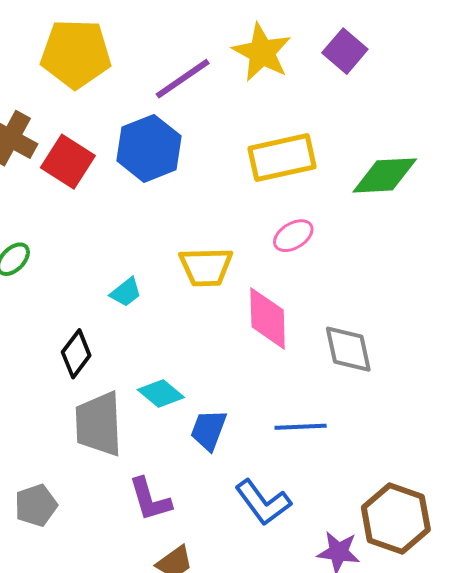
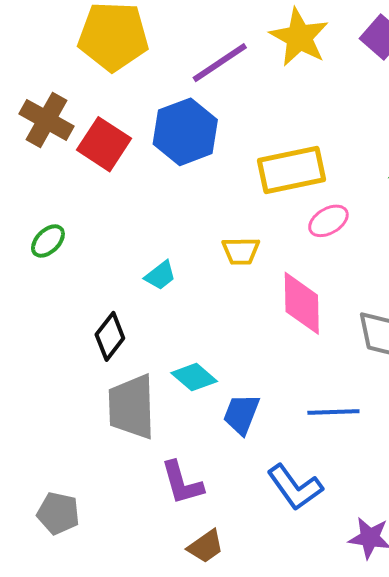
yellow rectangle: (282, 158) -> (292, 170), moved
yellow trapezoid: (206, 267) -> (241, 251), size x0.7
gray pentagon: (36, 505) -> (58, 513), moved, turned 30

